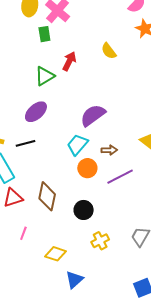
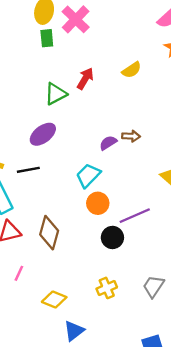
green rectangle: (44, 34) -> (47, 38), moved
yellow semicircle: (109, 51) -> (132, 70), turned -90
purple semicircle: (93, 115) -> (108, 143), size x0.6
brown arrow: (109, 150) -> (131, 136), moved
black circle: (84, 210) -> (112, 237), moved

